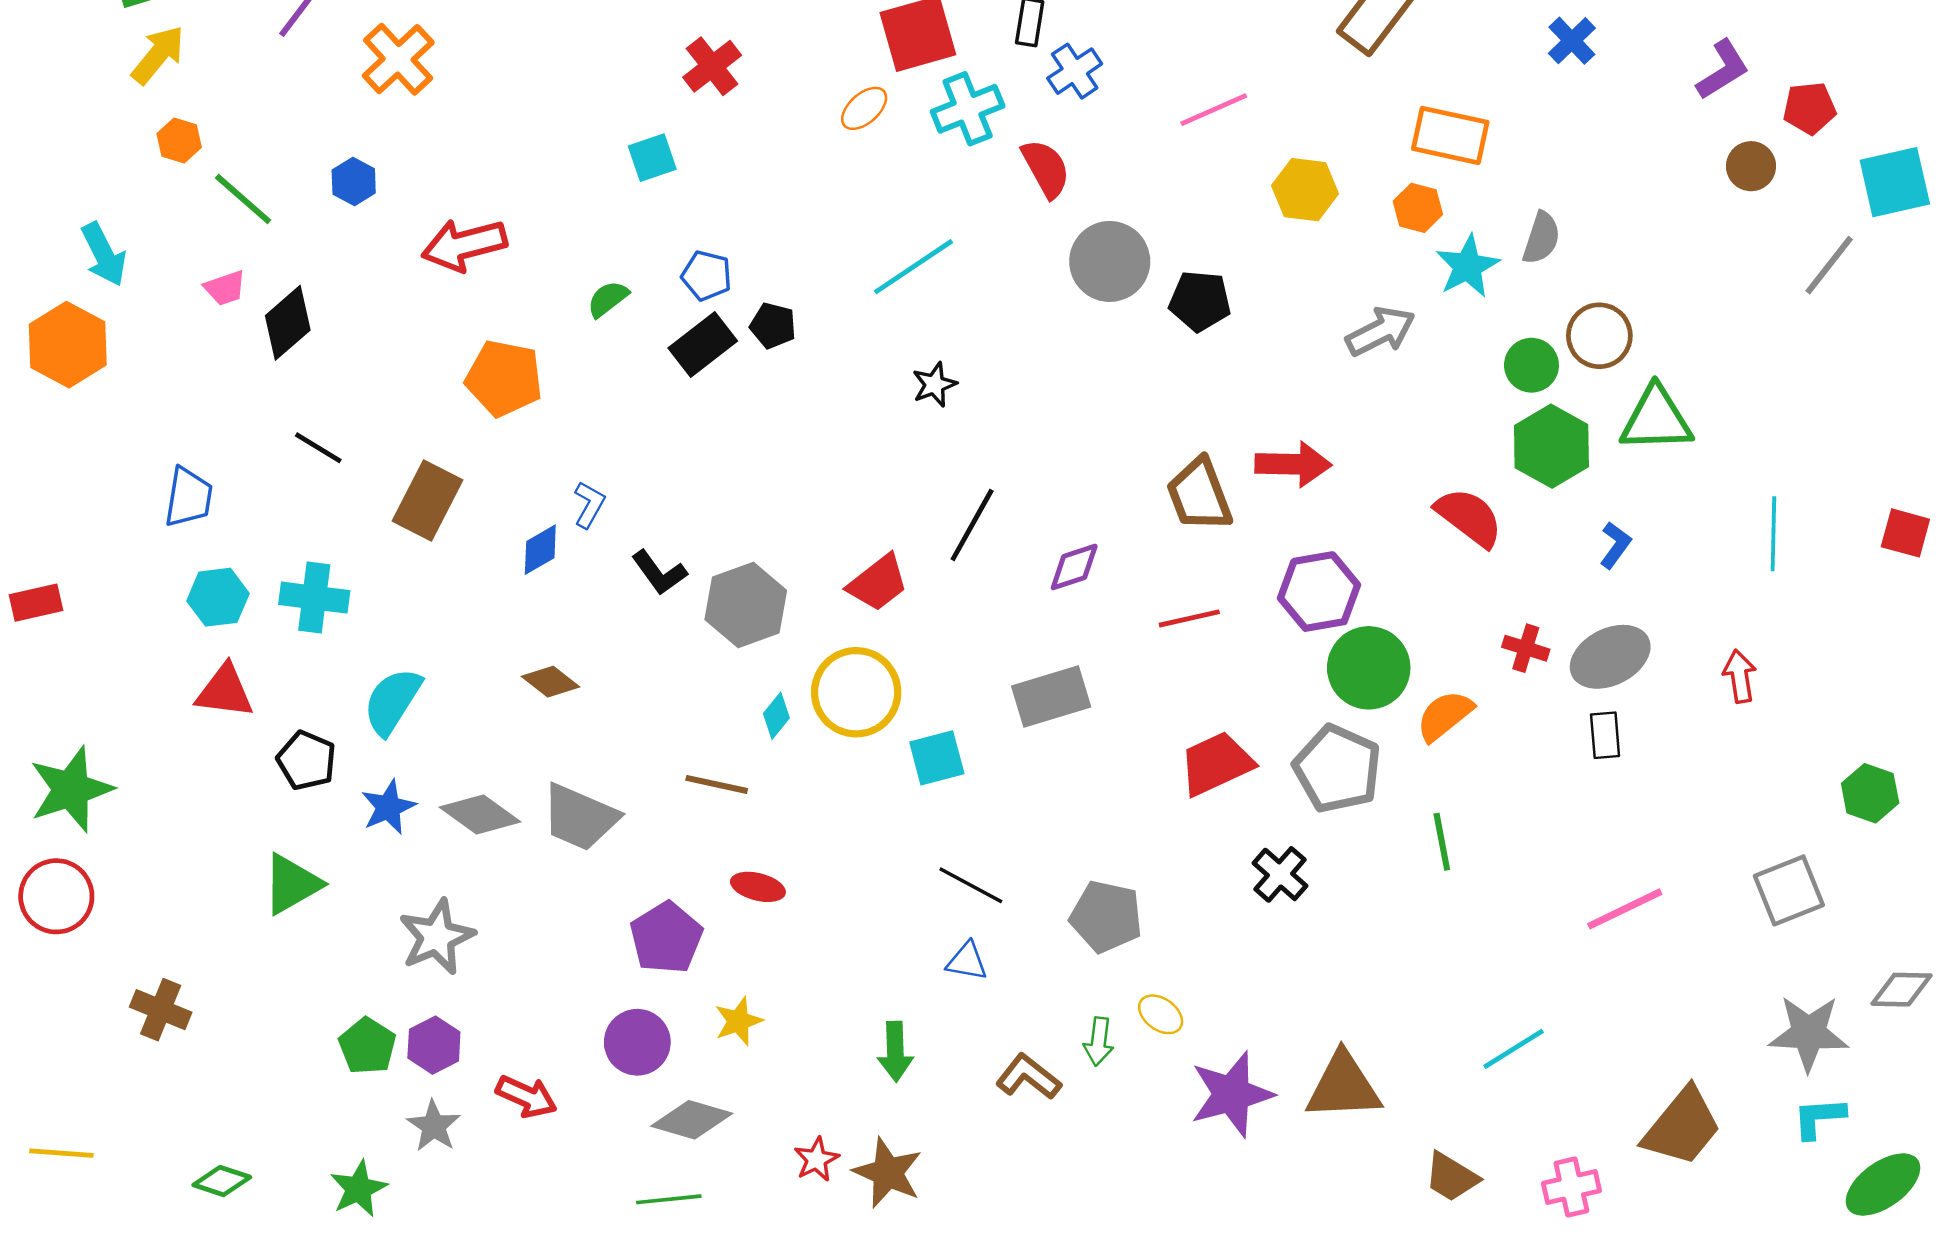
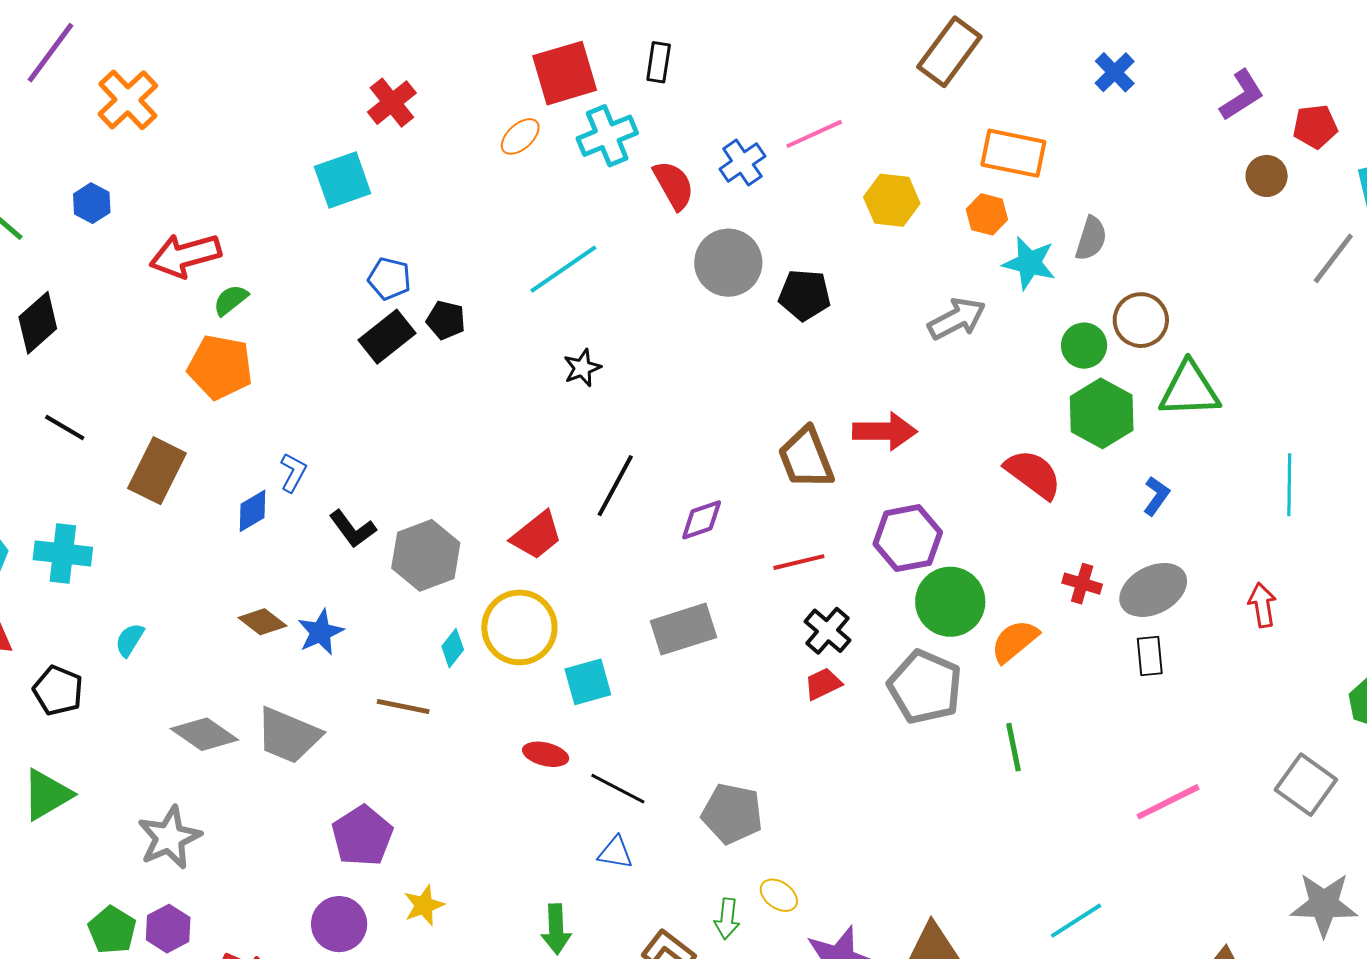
blue cross: (1075, 71) -> (742, 163), moved
cyan square: (652, 158) -> (343, 180), size x1.4
cyan star: (1468, 266) -> (1029, 263), turned -30
green semicircle: (608, 299) -> (231, 300), moved
cyan semicircle: (392, 701) -> (130, 640), size x0.6
red trapezoid: (1216, 764) -> (823, 684), size x0.6
blue star: (388, 807) -> (321, 632), moved
black cross: (1280, 874) -> (828, 631), moved
red ellipse: (758, 887) -> (546, 754), moved
gray square: (1789, 890) -> (1306, 785), turned -32

